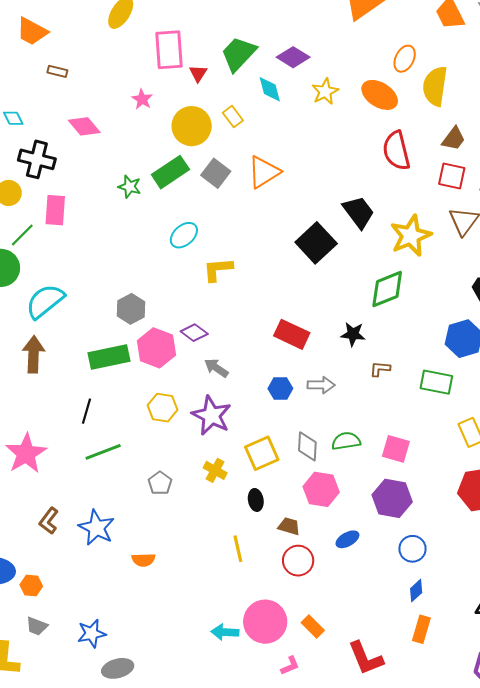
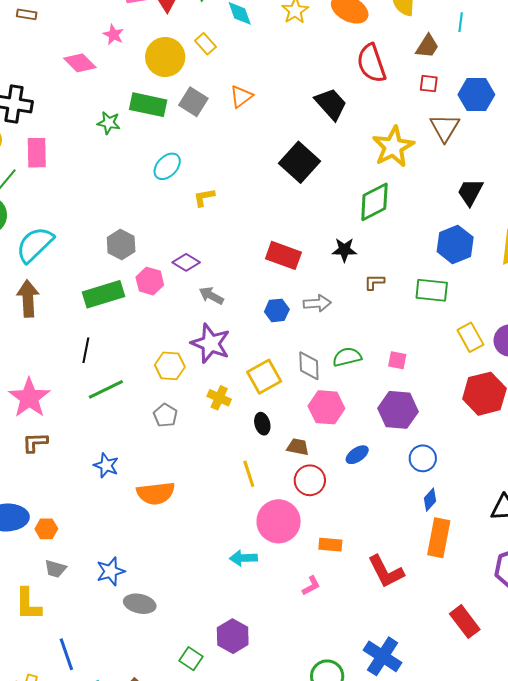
pink diamond: (84, 126) -> (80, 63), moved
green rectangle: (170, 172) -> (148, 105), turned 51
orange triangle: (264, 172) -> (241, 96), size x0.7
red square: (452, 176) -> (429, 84), size x0.7
black trapezoid: (359, 212) -> (331, 104), moved
yellow L-shape: (218, 269) -> (204, 197), size x0.7
pink hexagon: (156, 348) -> (150, 281), size x0.7
yellow hexagon: (163, 408) -> (170, 366), moved
pink square: (396, 449) -> (397, 360), size x0.7
brown L-shape: (49, 521) -> (35, 442), moved, turned 56
blue star: (97, 528) -> (106, 465), size x0.7
orange semicircle: (143, 560) -> (156, 493), size x1.6
pink circle: (265, 622) -> (279, 521), moved
orange rectangle: (313, 627) -> (330, 545), turned -35
orange rectangle: (421, 629) -> (439, 538), size x1.4
gray ellipse: (118, 668) -> (140, 604), turned 32

